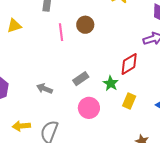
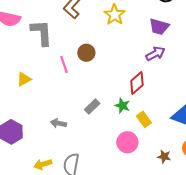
yellow triangle: (14, 26) -> (24, 79), moved
yellow rectangle: (129, 101) -> (144, 119), turned -49
pink circle: (89, 108) -> (127, 142), moved

